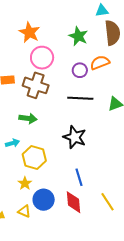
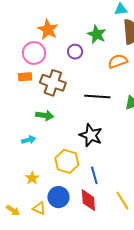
pink circle: (42, 58) -> (34, 53), moved
purple circle: (80, 70) -> (75, 52), moved
yellow hexagon: (34, 157) -> (67, 161), moved
yellow star: (25, 183) -> (32, 178), moved

